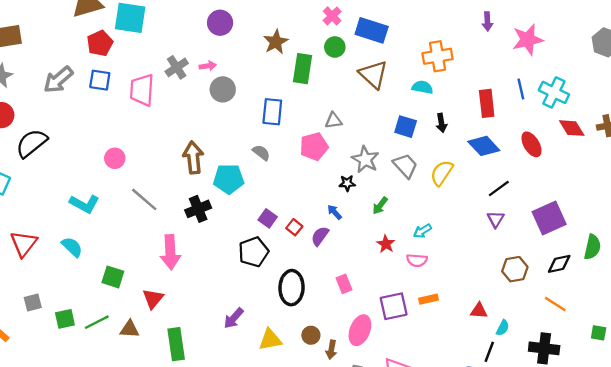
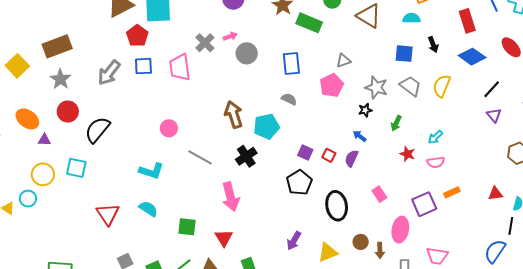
green rectangle: (303, 69) -> (309, 23), turned -65

